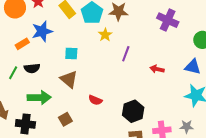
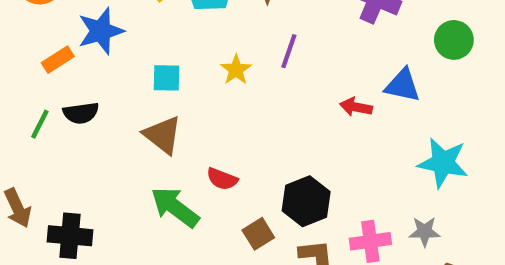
yellow star: (105, 35) -> (236, 70), moved
purple line: (126, 54) -> (289, 51), moved
blue triangle: (193, 67) -> (403, 85), moved
green arrow: (39, 98) -> (175, 207), moved, turned -140
brown square: (65, 119) -> (258, 234), moved

